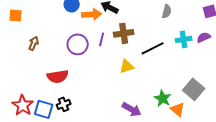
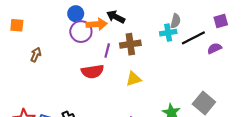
cyan cross: (184, 39) -> (168, 33), moved
purple circle: (78, 44) -> (81, 32), moved
black line: (153, 48) -> (193, 38), moved
red semicircle: (58, 76) -> (93, 71), moved

